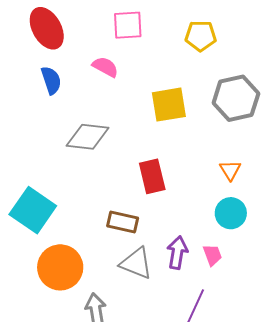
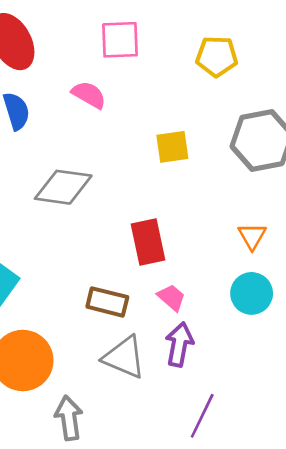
yellow square: (169, 105) -> (172, 147), size x0.7
pink trapezoid: (212, 255) -> (171, 297), moved, turned -30

